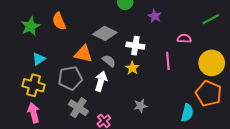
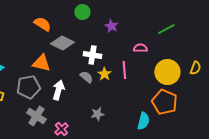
orange semicircle: (59, 21) -> (42, 24), moved, turned 144
gray semicircle: (109, 61) -> (86, 77), moved
yellow star: (132, 68) -> (104, 74), moved

